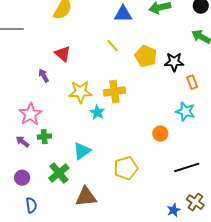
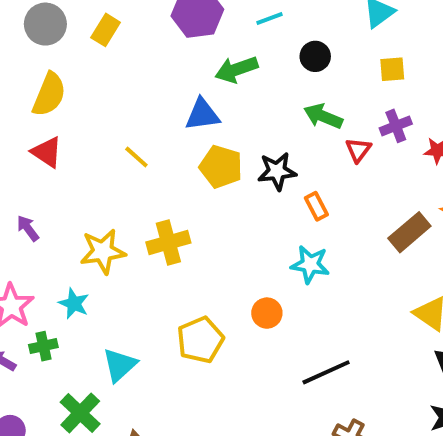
blue triangle: (123, 14) -> (202, 115), moved
yellow line: (112, 46) -> (136, 157), moved
red triangle: (63, 54) -> (47, 152), moved
cyan star: (97, 112) -> (74, 304), moved
yellow pentagon: (126, 168) -> (200, 340), moved

